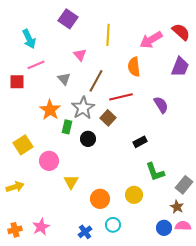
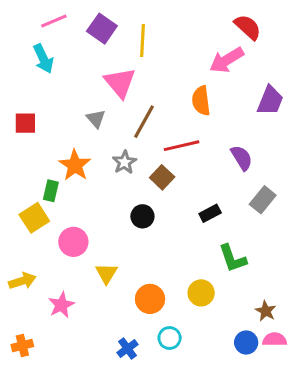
red semicircle: (181, 32) -> (248, 27), moved
yellow line: (108, 35) -> (142, 41), moved
pink triangle: (80, 55) -> (120, 83), size x1.6
pink line: (36, 65) -> (54, 21), moved
gray star: (83, 108) -> (124, 162), size x0.7
green rectangle: (67, 127) -> (51, 191), moved
black circle: (88, 139) -> (142, 216), moved
gray rectangle: (184, 185) -> (263, 200), moved
pink star: (41, 227) -> (61, 305), moved

